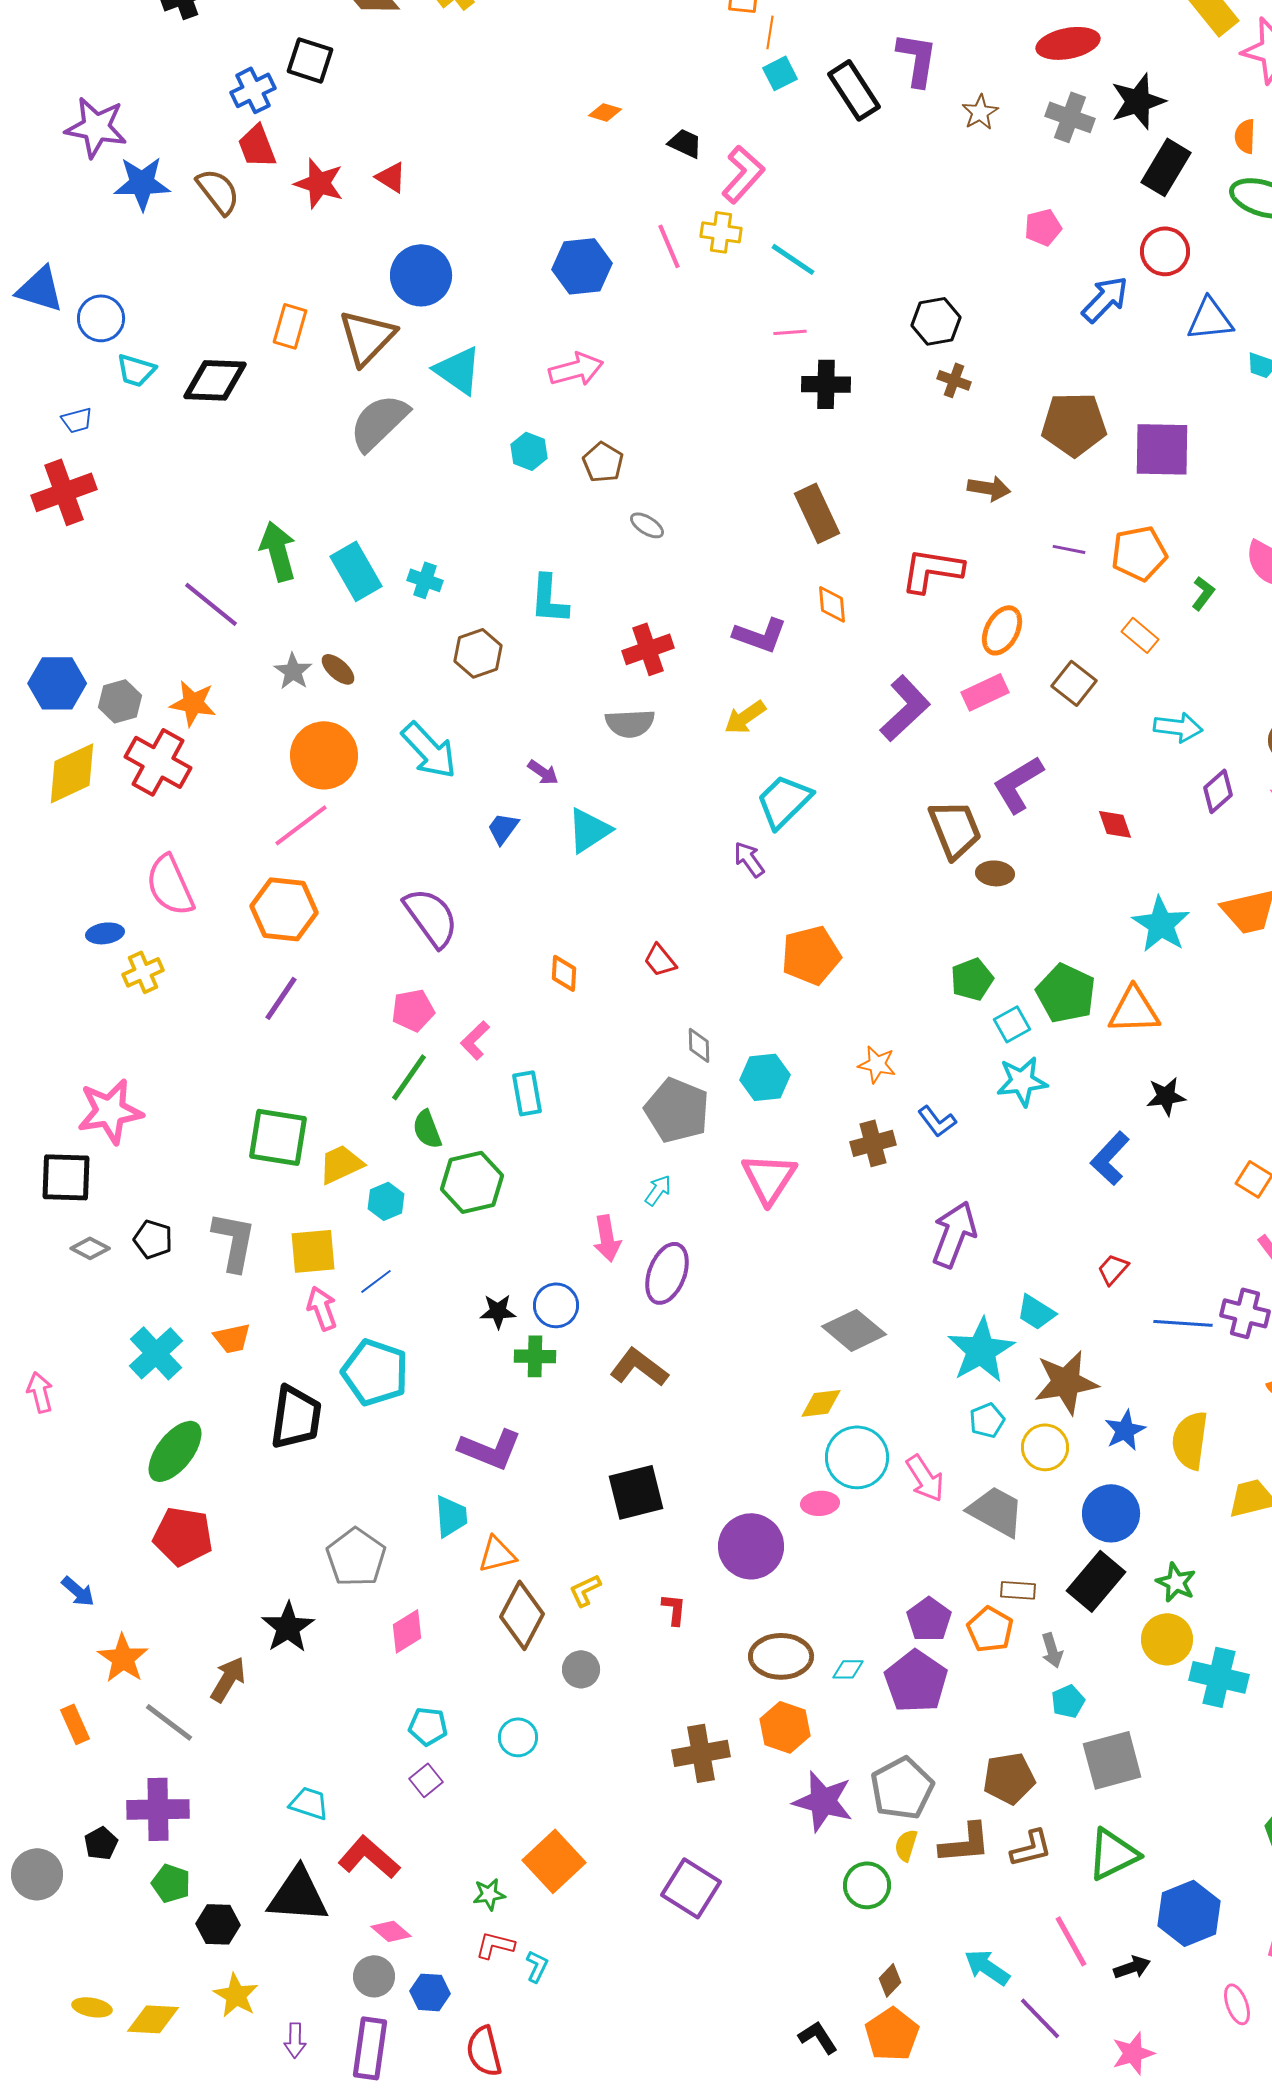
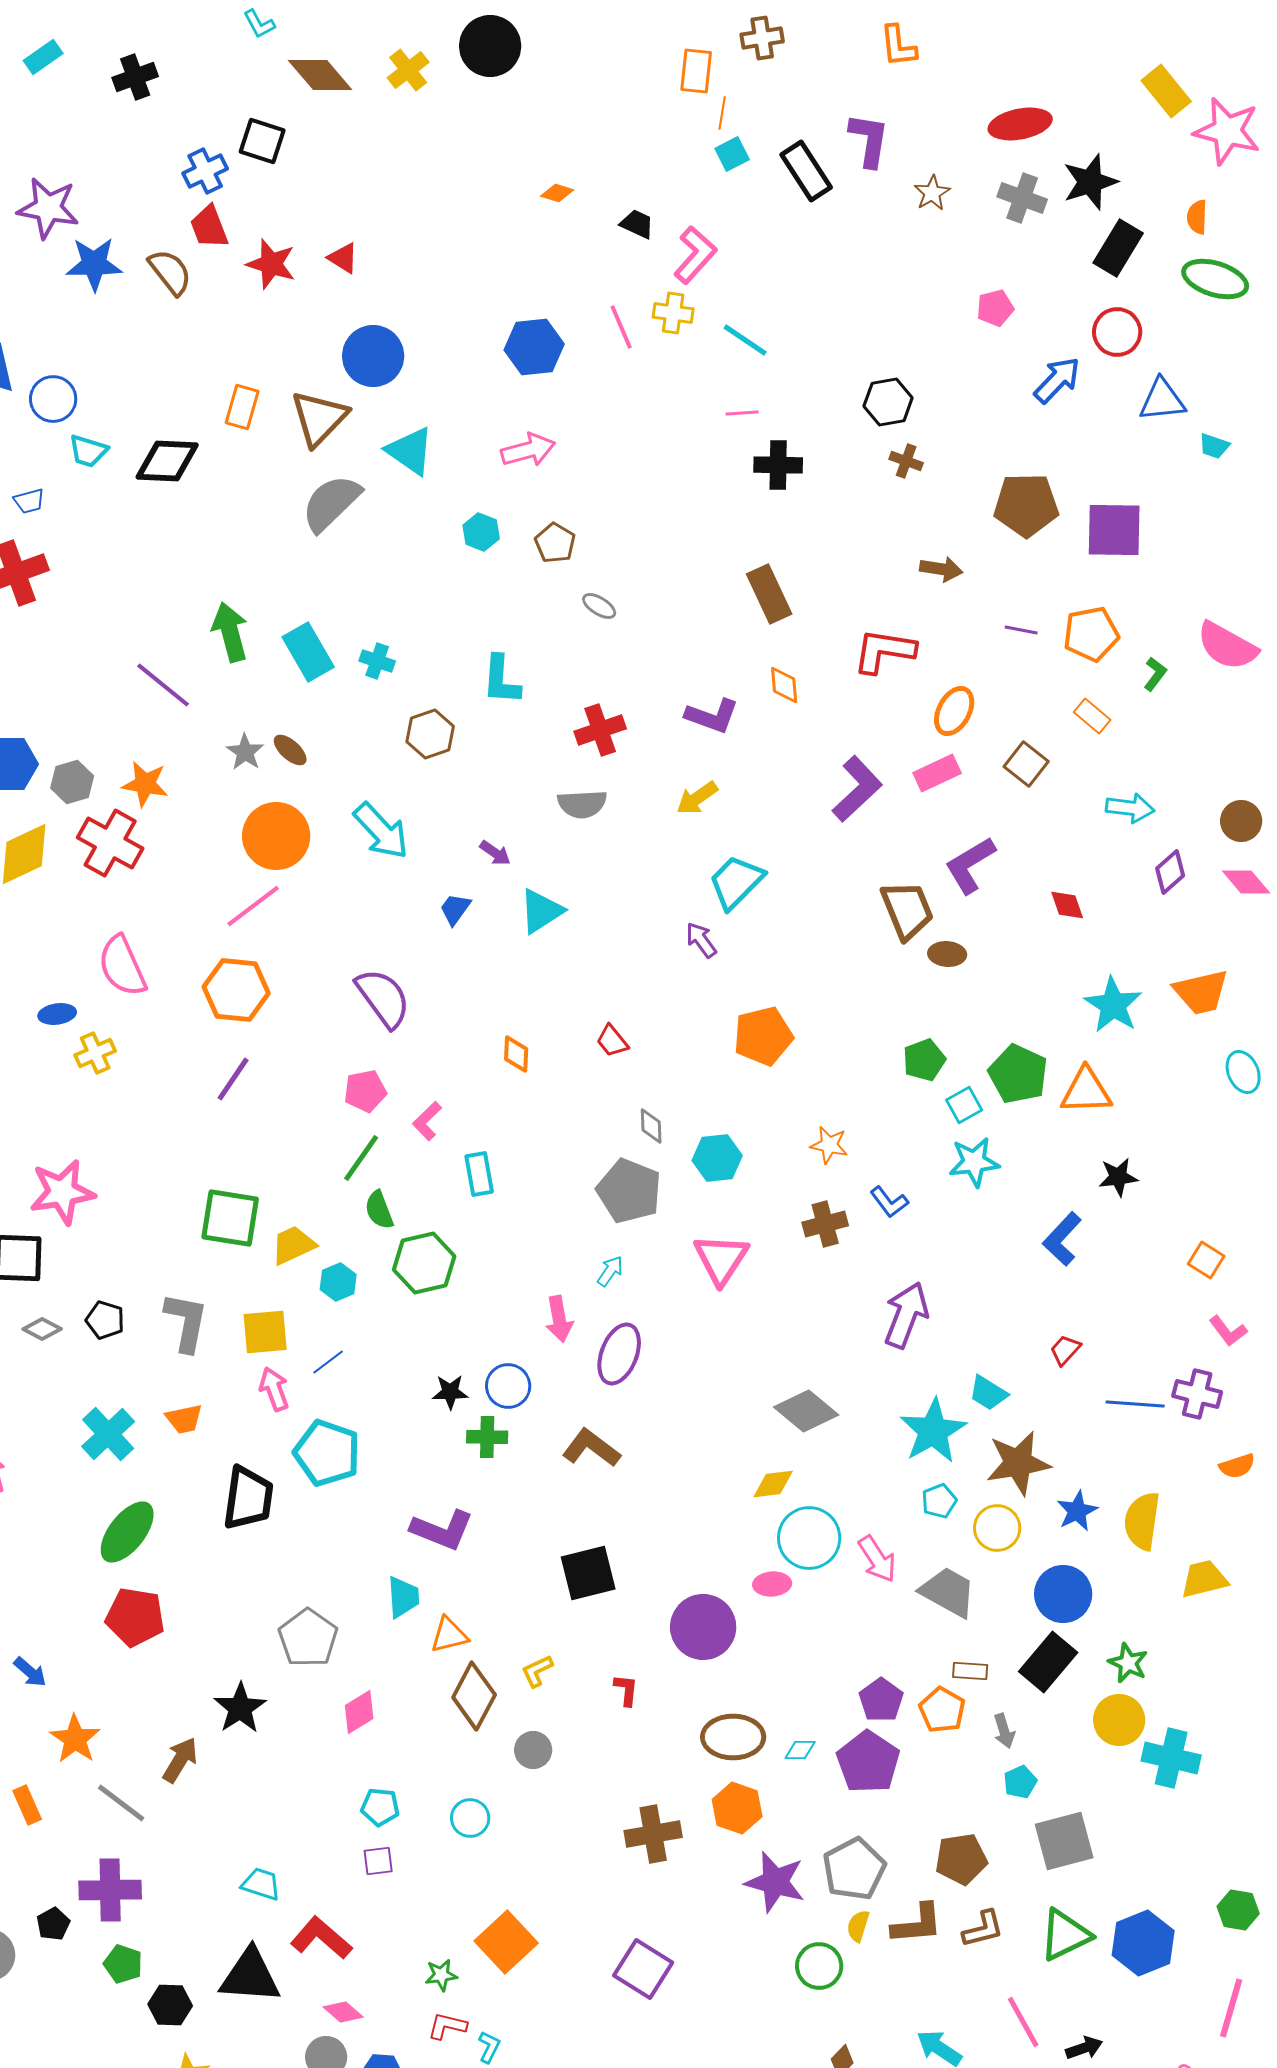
purple square: (426, 1780) -> (378, 1861), turned 32
blue hexagon: (1189, 1913) -> (1143, 1943), moved

